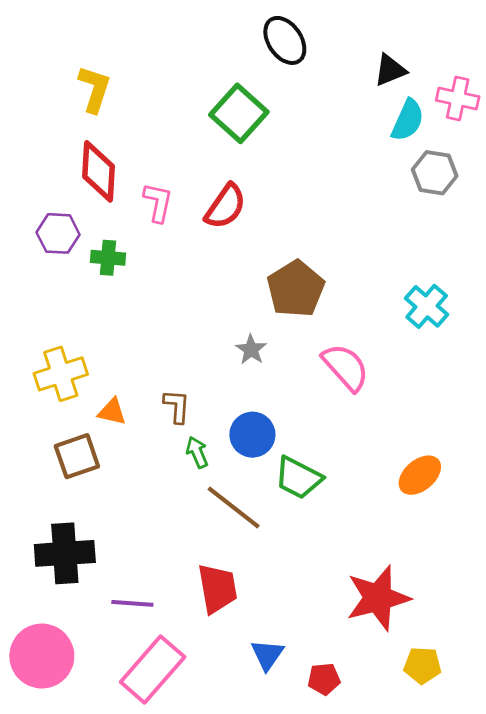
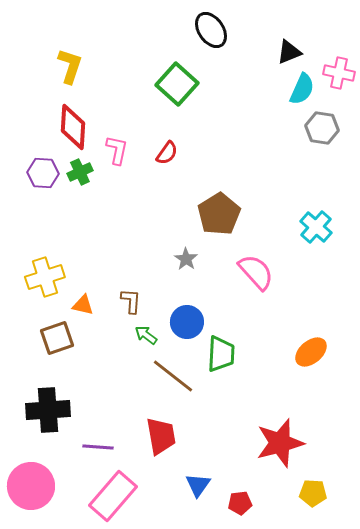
red semicircle: (225, 206) -> (167, 153), size x0.7
green cross: (108, 258) -> (80, 172), moved, turned -30
green arrow: (197, 452) -> (146, 335), turned -30
green trapezoid: (298, 478) -> (221, 354), turned -114

